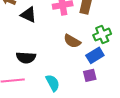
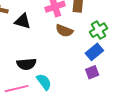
brown semicircle: (72, 41) -> (64, 31), moved
cyan semicircle: (53, 83) -> (44, 82), moved

